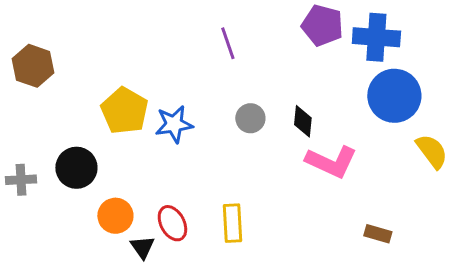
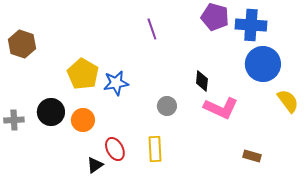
gray circle: (250, 118) -> (167, 106), moved
orange circle: (115, 216) -> (83, 120), moved
black triangle: (142, 247) -> (95, 165), turned 30

